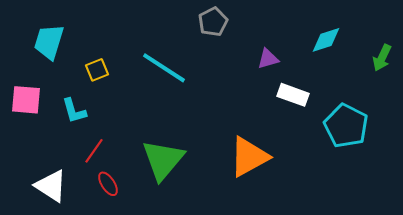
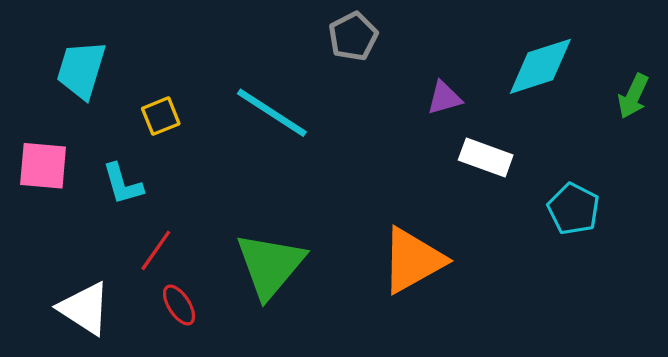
cyan diamond: (326, 40) -> (540, 66), size x1.4
cyan pentagon: (346, 126) -> (574, 209), size x0.7

